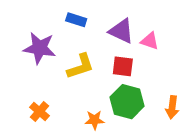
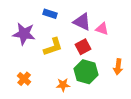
red square: (123, 66) -> (83, 47), turned -35
orange arrow: (172, 107) -> (118, 67), moved

